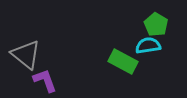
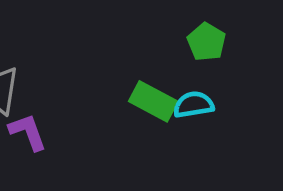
cyan semicircle: (148, 45) -> (194, 105), moved

